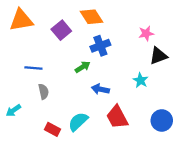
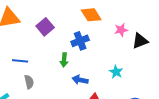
orange diamond: (91, 17) -> (91, 15), moved
black triangle: (158, 56) -> (140, 41), moved
green arrow: (83, 67) -> (64, 60), turned 128

